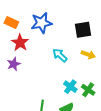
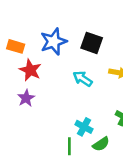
black square: (83, 30) -> (92, 43), moved, turned 36
cyan cross: (70, 87) -> (84, 127), moved

